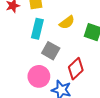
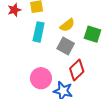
gray square: (51, 51) -> (66, 46), moved

